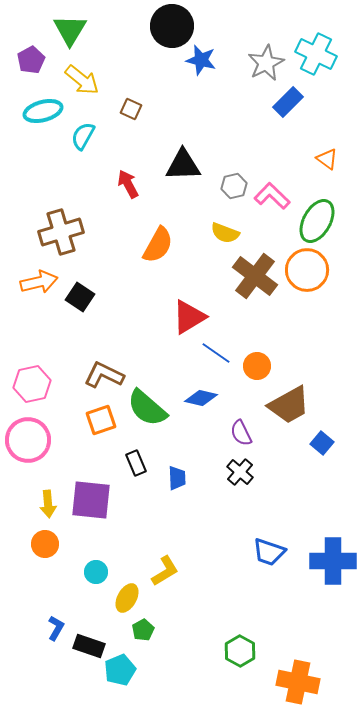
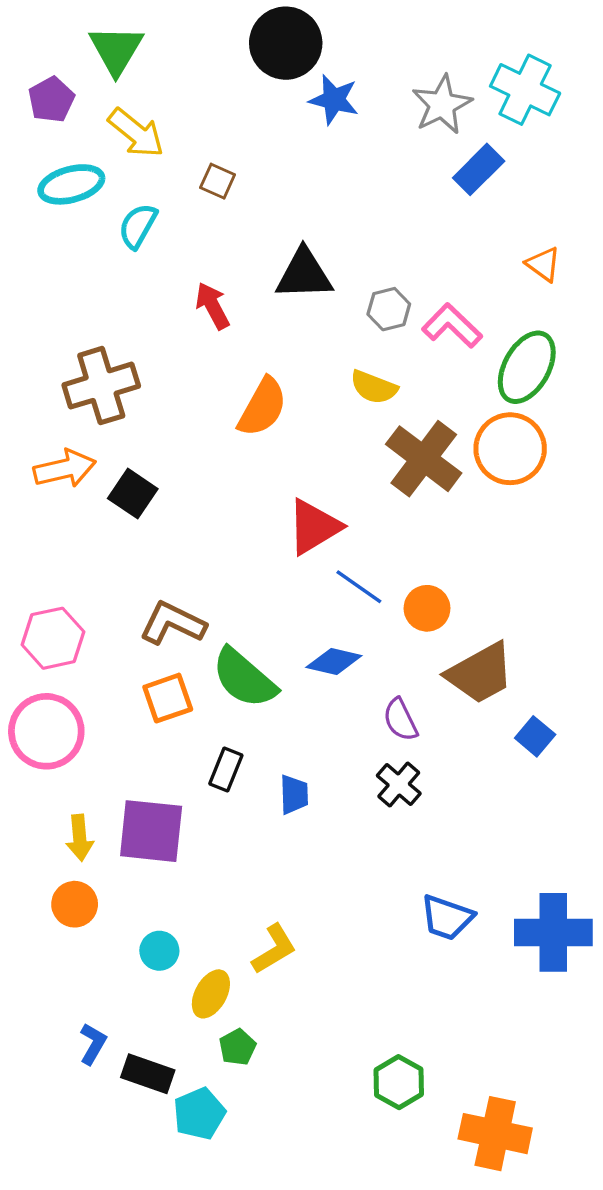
black rectangle: (136, 463) -> (226, 770), turned 45

